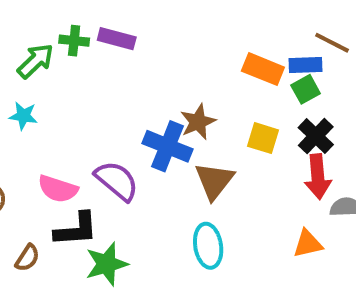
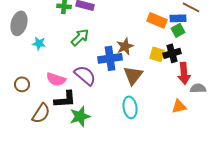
green arrow: (35, 61) -> (80, 37), moved
black cross: (316, 136) -> (172, 53), moved, turned 30
blue cross: (168, 146) -> (110, 58), turned -30
brown semicircle: (27, 258) -> (41, 113), size x1.5

